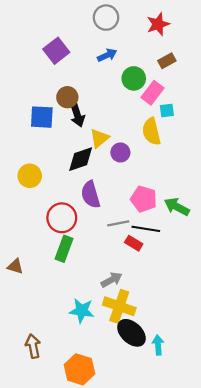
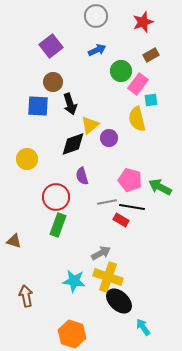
brown circle: (67, 97) -> (53, 82), moved
purple semicircle: (91, 195) -> (82, 176), size x0.7
cyan arrow: (158, 345) -> (143, 327), moved, turned -30
brown arrow: (33, 346) -> (26, 296), moved

